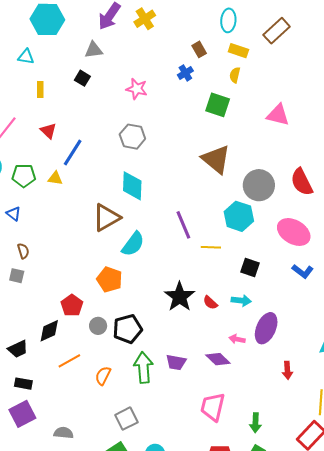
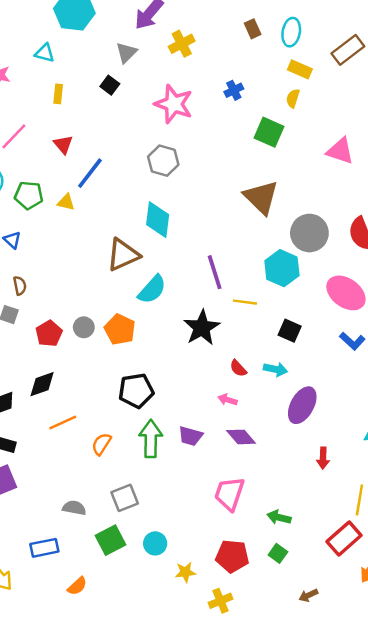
yellow cross: (145, 19) -> (182, 44), moved
brown rectangle: (199, 49) -> (253, 29), moved
gray triangle: (94, 50) -> (126, 53), turned -42
pink star: (137, 89) -> (174, 104), size x1.5
black star: (180, 297) -> (202, 328), moved
red pentagon: (72, 305) -> (49, 334), moved
gray circle: (98, 326) -> (84, 327), moved
pink arrow: (237, 339) -> (228, 400), moved
green arrow: (255, 423) -> (279, 517), turned 96
gray semicircle: (64, 433) -> (74, 508), moved

